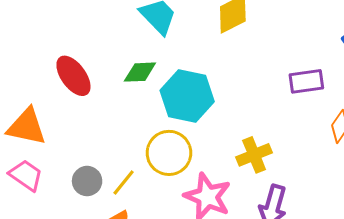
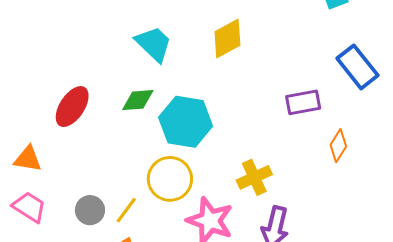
red ellipse: (73, 76) -> (72, 107), turned 72
orange triangle: (27, 127) -> (28, 159), size x0.7

